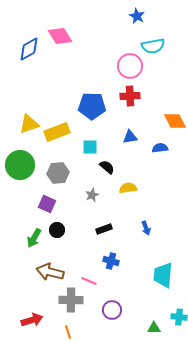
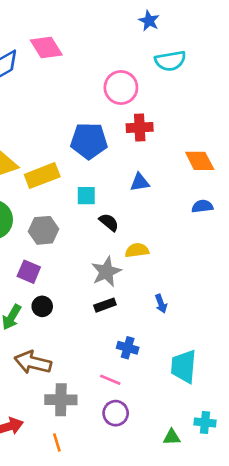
pink circle: (130, 66) -> (121, 88), moved
blue semicircle: (160, 148) -> (202, 206), moved
gray star: (92, 195) -> (106, 272), moved, size x1.6
blue cross: (111, 261) -> (128, 348), moved
pink line: (89, 281) -> (110, 380), moved

